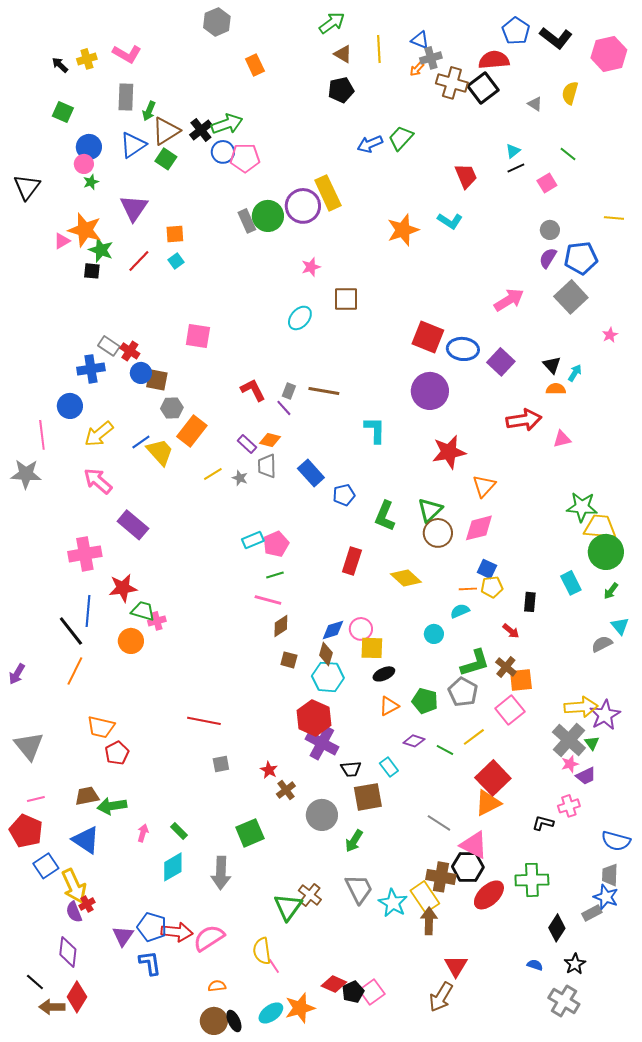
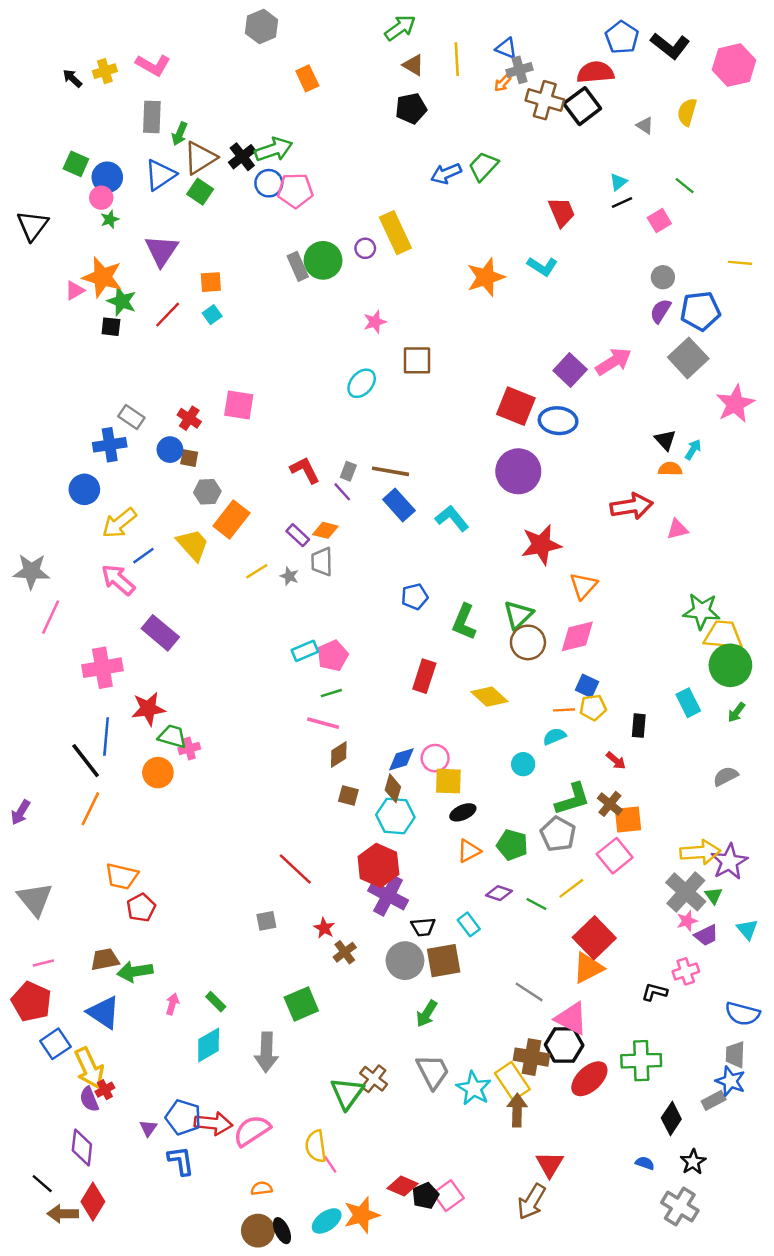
green square: (63, 112) -> (76, 164), moved
purple circle: (303, 206) -> (365, 248), size x0.5
pink star: (610, 335) -> (735, 404), size x2.0
red cross: (130, 351) -> (189, 418), moved
purple square: (501, 362) -> (570, 370), moved
brown square: (157, 380) -> (189, 458), size x0.7
cyan L-shape: (375, 430) -> (452, 518), turned -40
pink line: (42, 435) -> (51, 617), moved, turned 32
blue line: (141, 442) -> (143, 556), moved
blue rectangle: (311, 473) -> (399, 505), moved
cyan triangle: (620, 626) -> (747, 929), moved
red line: (204, 721) -> (295, 869), moved, turned 32
gray circle: (322, 815) -> (405, 961), moved
purple triangle: (123, 936) -> (148, 1128), size x0.7

